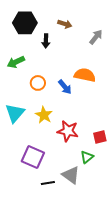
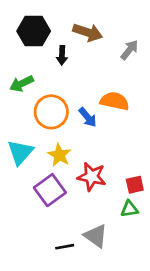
brown arrow: (65, 24) -> (88, 32), size x1.5
orange circle: (38, 83) -> (51, 112), size x1.6
purple square: (33, 157) -> (50, 190), moved, turned 30
green triangle: (87, 157) -> (129, 209), moved, turned 32

